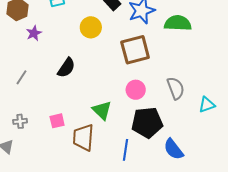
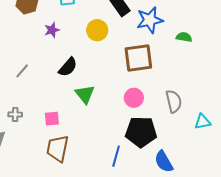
green semicircle: (178, 23) -> (184, 37), size x0.6
purple star: (34, 33) -> (52, 30), moved
green triangle: (102, 110) -> (85, 94), moved
brown trapezoid: (83, 137) -> (58, 148), moved

